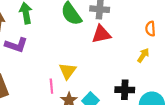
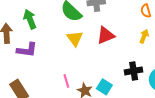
red triangle: (101, 34) -> (106, 35), moved
yellow triangle: (68, 71) -> (75, 38), moved

